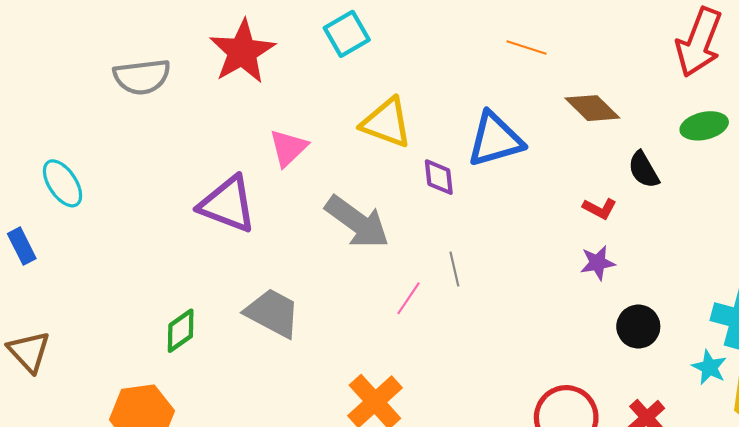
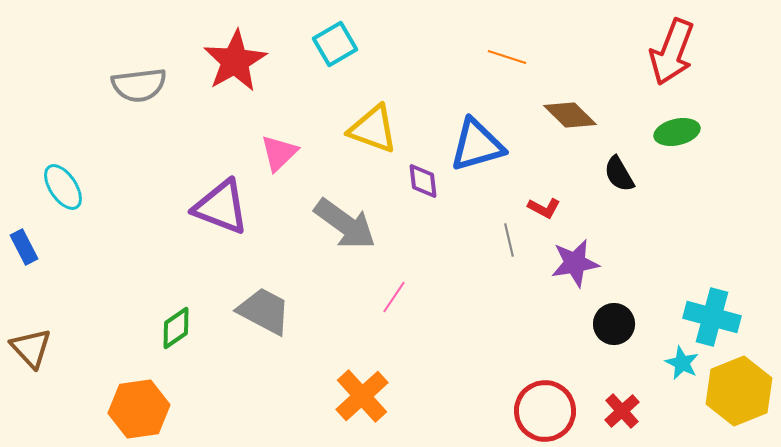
red L-shape: (600, 208) -> (544, 208), moved
purple star: (598, 263) -> (575, 263), size x1.4
gray line: (454, 269) -> (509, 240), moved

